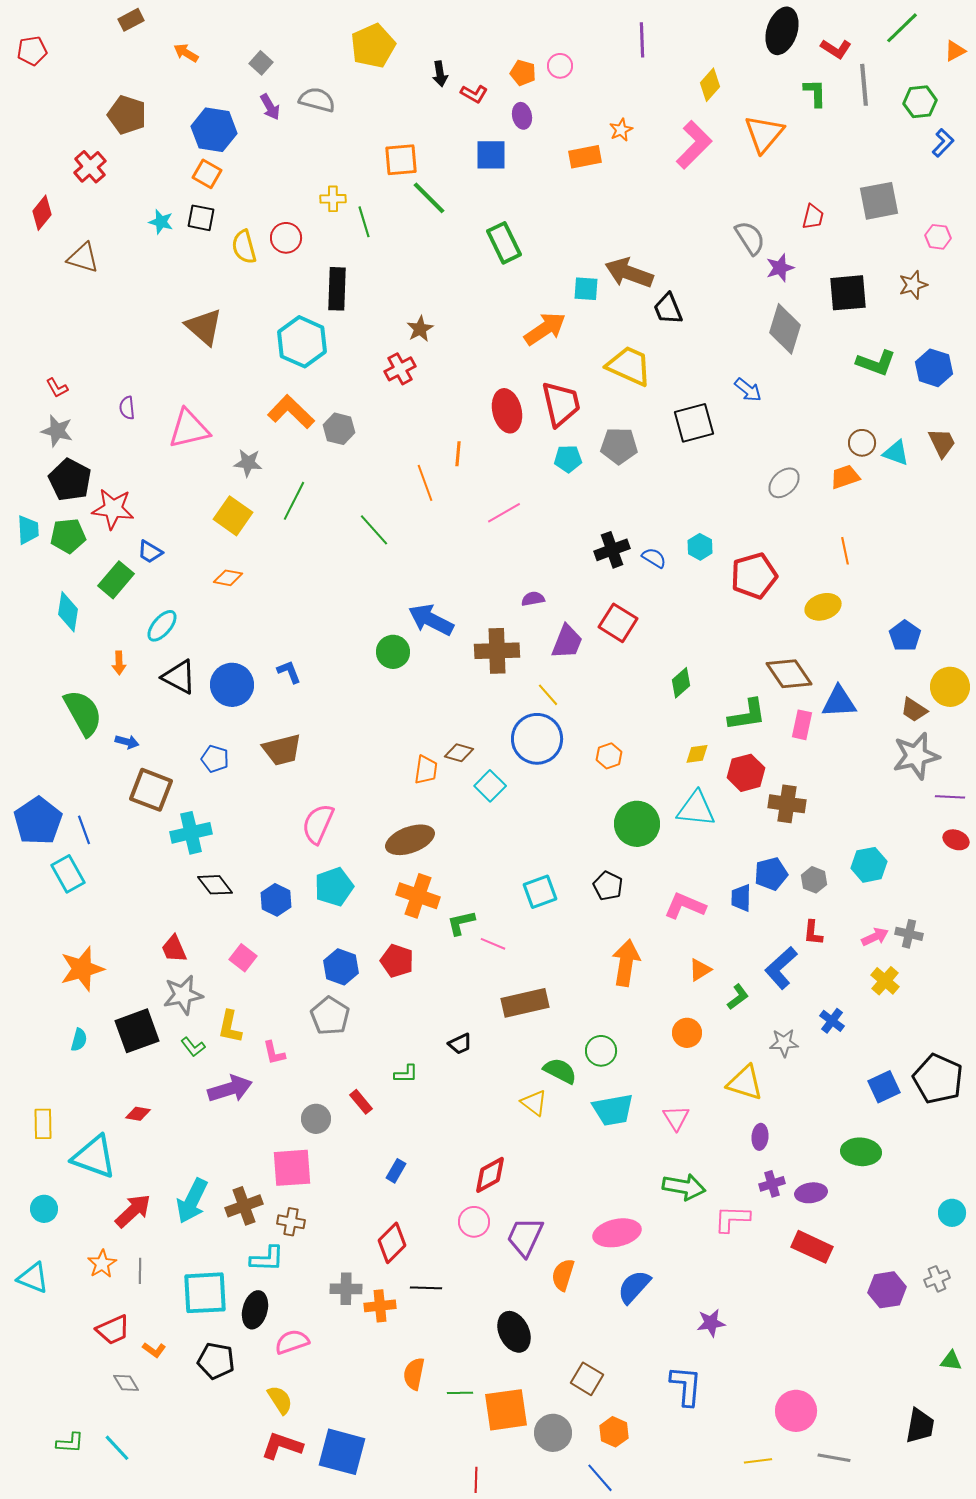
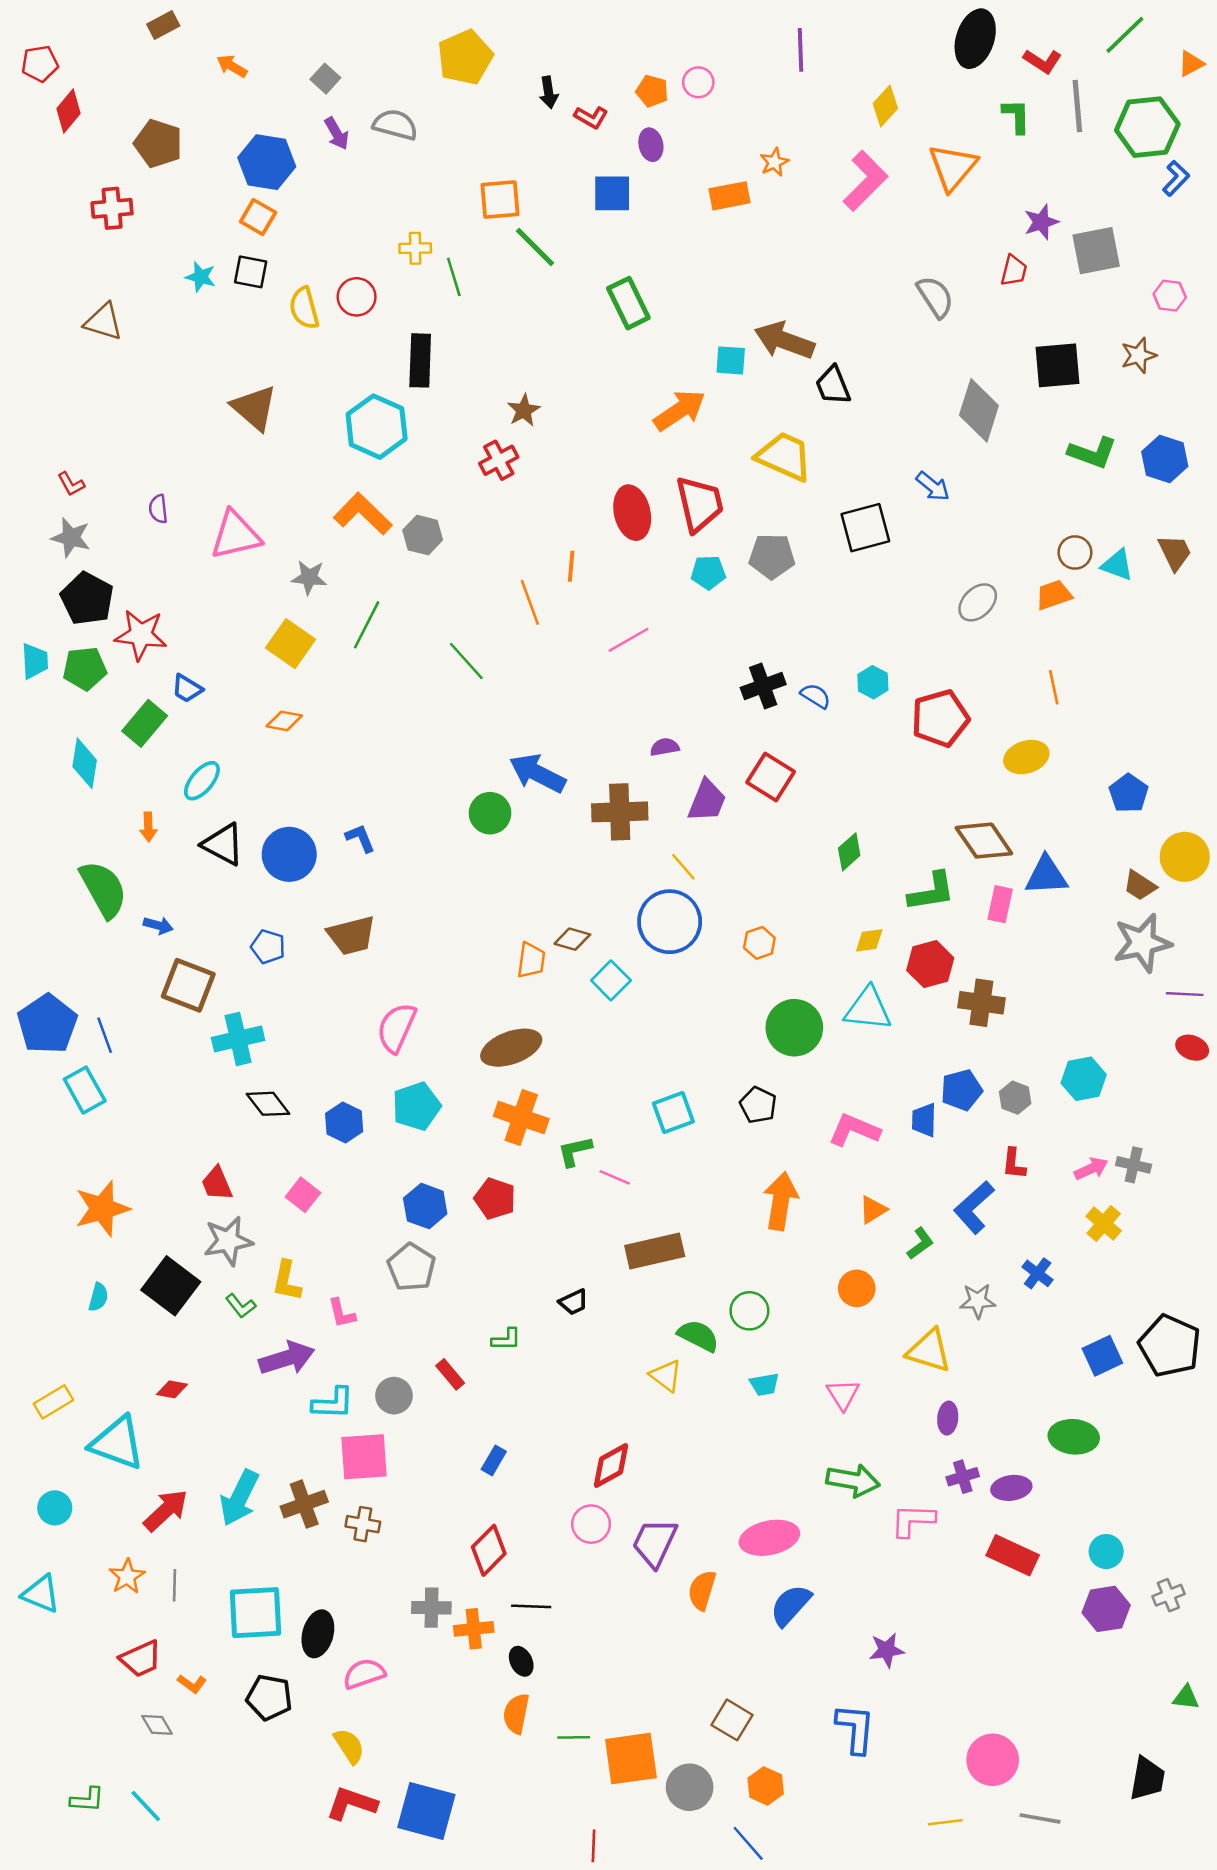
green hexagon: (920, 102) -> (1147, 127), size x1.5
red cross: (90, 167) -> (112, 208), turned 36
red diamond: (42, 213) -> (68, 111), moved
purple star: (780, 268) -> (1041, 222), moved
black square: (137, 1031) -> (171, 1286), turned -33
cyan trapezoid: (613, 1110) -> (764, 1384), size x0.6
yellow rectangle: (43, 1124) -> (53, 1402), turned 60
cyan circle: (952, 1213) -> (1106, 1552), moved
cyan L-shape: (267, 1259) -> (333, 1403), moved
black ellipse: (514, 1332) -> (521, 1661), moved, size x0.6

